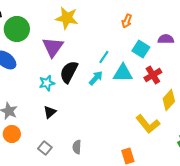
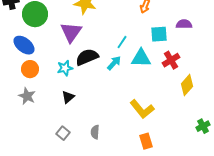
cyan square: (141, 49) -> (159, 34), turned -36
black semicircle: (69, 72) -> (87, 57), turned 40
yellow L-shape: (148, 124) -> (142, 109), moved
orange circle: (12, 134) -> (30, 69), moved

